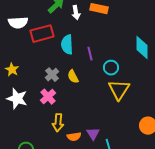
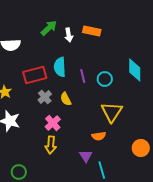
red rectangle: (42, 34) -> (35, 75), moved
cyan circle: (111, 68) -> (105, 79), moved
pink cross: (48, 97) -> (53, 123), moved
orange semicircle: (74, 137) -> (99, 136), moved

